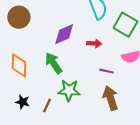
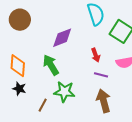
red arrow: (94, 44) -> (96, 55), moved, turned 64
black star: (23, 102) -> (19, 89), moved

